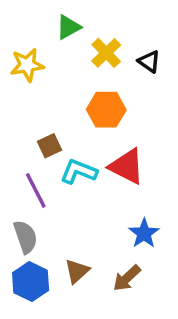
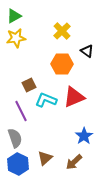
green triangle: (68, 27) -> (14, 16), moved
black triangle: (149, 62) -> (87, 51), moved
red triangle: (127, 166) -> (74, 97), turned -50

